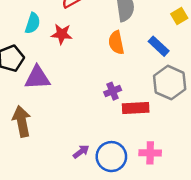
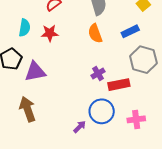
blue rectangle: (159, 46) -> (130, 31), turned -60
blue circle: (111, 157) -> (102, 111), moved

